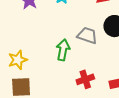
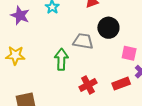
yellow star: (18, 60) -> (15, 55), moved, turned 30

